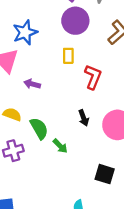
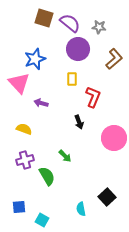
black arrow: (84, 118) -> (79, 122), moved
green semicircle: (39, 128) -> (47, 176), moved
black square: (105, 174) -> (107, 197), moved, turned 30

